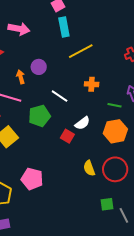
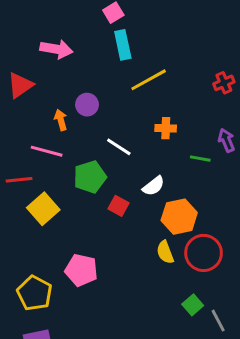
orange hexagon: (115, 131) -> (179, 217), moved
red square: (67, 136) -> (118, 206), moved
green square: (107, 204) -> (193, 305), turned -32

